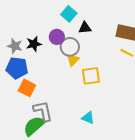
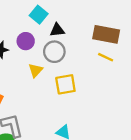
gray circle: (70, 47) -> (54, 52), moved
yellow triangle: (73, 60) -> (36, 70), moved

